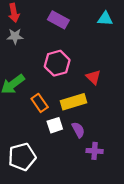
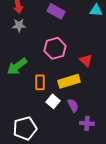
orange rectangle: (40, 103) -> (40, 82), turned 35
white square: (55, 125) -> (53, 101), turned -32

